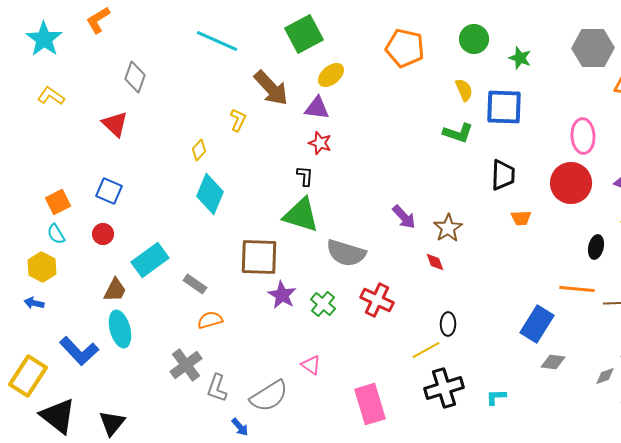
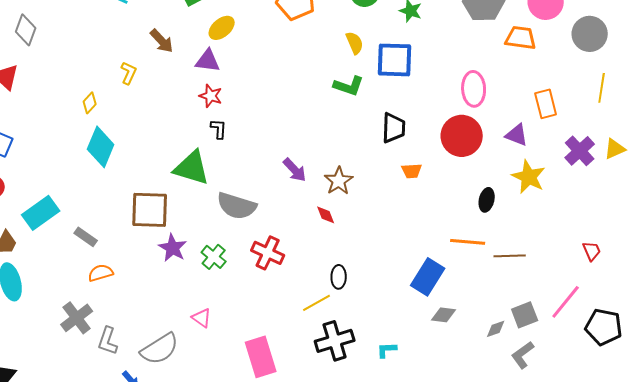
brown arrow: (271, 88) -> (162, 41), size x0.7
black L-shape: (305, 176) -> (219, 129), moved

